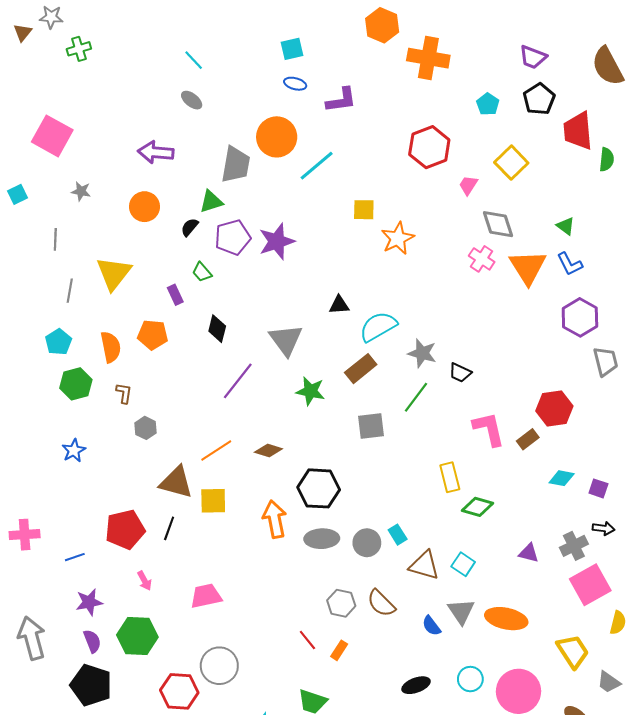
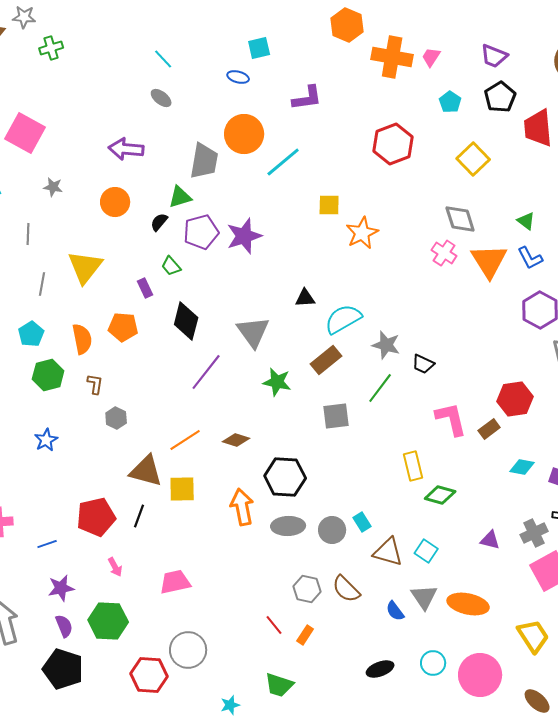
blue ellipse: (295, 84) -> (238, 77), moved
pink trapezoid: (468, 185) -> (431, 57), moved
black diamond: (217, 329) -> (186, 321), size x1.4

